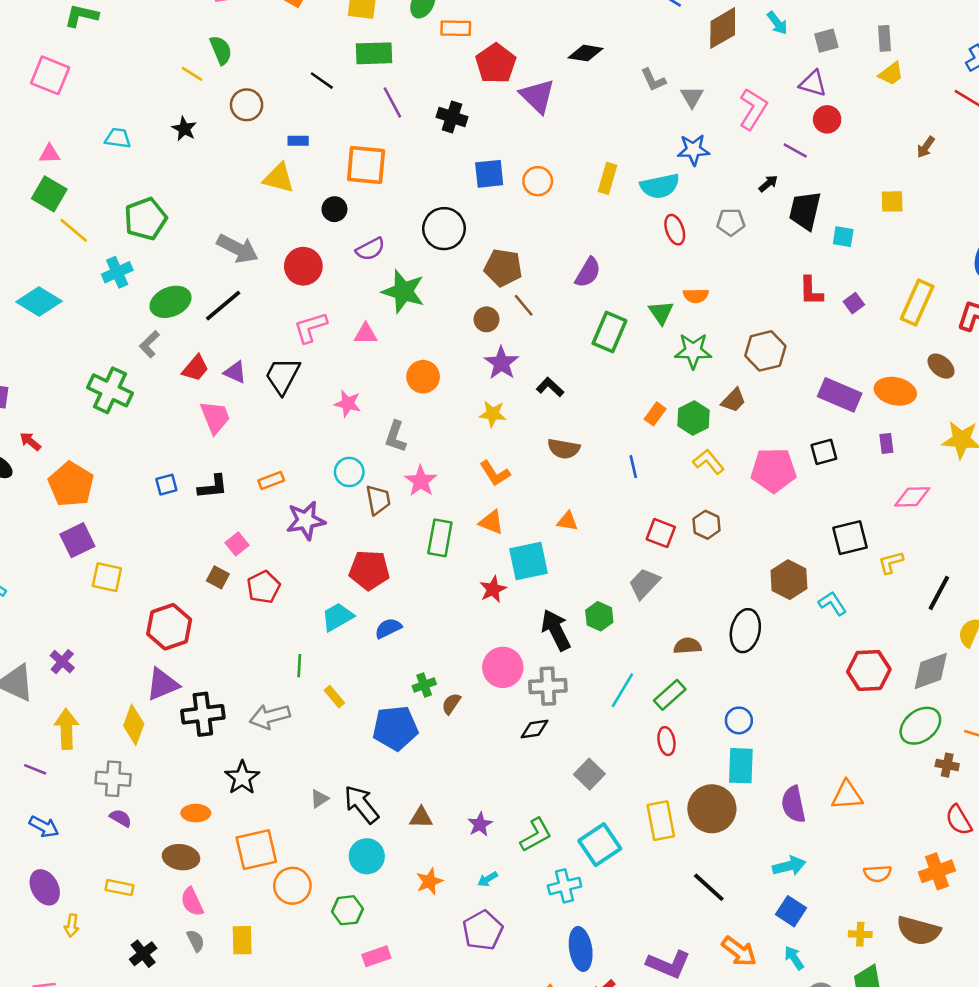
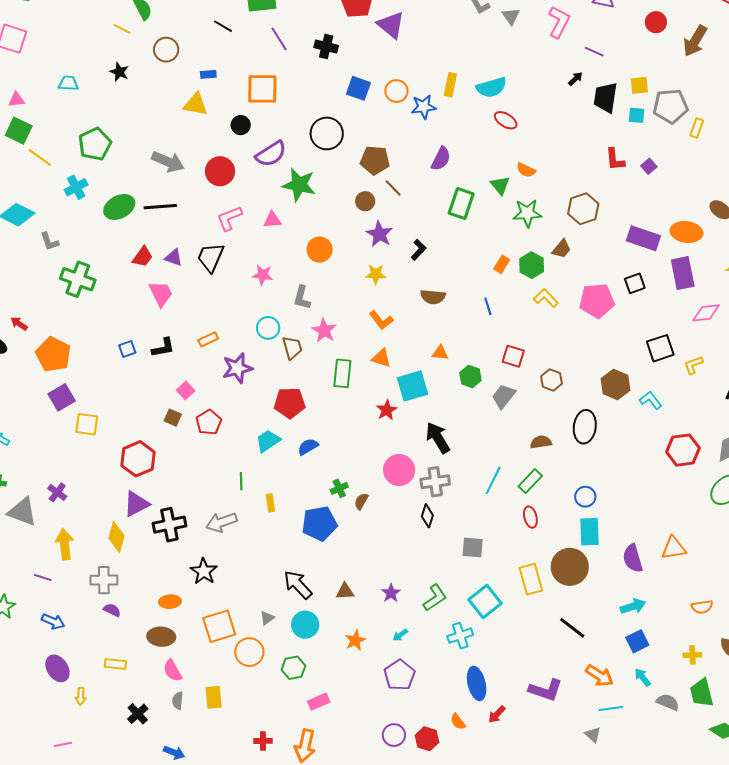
red circle: (827, 119) -> (656, 22), moved
brown arrow: (926, 147) -> (695, 41), size x1.8
blue star: (693, 150) -> (424, 107), moved
blue square: (489, 174) -> (358, 88), turned 30
yellow square: (892, 201) -> (639, 85), moved
gray pentagon: (731, 222) -> (671, 106), moved, size x1.6
red ellipse: (675, 230) -> (506, 120), turned -35
purple semicircle: (370, 249) -> (271, 154), size x1.4
orange semicircle: (696, 296) -> (526, 170), turned 30
yellow rectangle: (917, 302) -> (697, 128), moved, size x0.6
black line: (223, 306) -> (160, 207), turned 40
gray L-shape: (149, 344) -> (49, 241), moved, turned -60
black L-shape: (550, 387) -> (419, 250), turned 95
purple rectangle: (886, 443) -> (683, 273), size x2.0
brown hexagon: (706, 525) -> (551, 380), moved
green hexagon: (599, 616) -> (470, 377), moved
yellow rectangle: (334, 697) -> (270, 503), turned 36
black diamond: (535, 729) -> (427, 516), turned -60
gray square: (589, 774) -> (473, 547), turned -35
gray triangle: (319, 799) -> (267, 618), moved
blue square: (791, 911) -> (637, 641), turned 35
gray semicircle: (196, 941) -> (178, 701), turned -144

